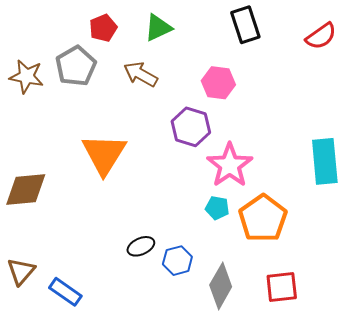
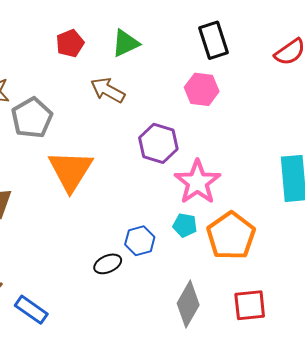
gray pentagon: (76, 66) -> (32, 118), moved
pink hexagon: (218, 83) -> (202, 89), moved
blue hexagon: (177, 261) -> (140, 241), moved

